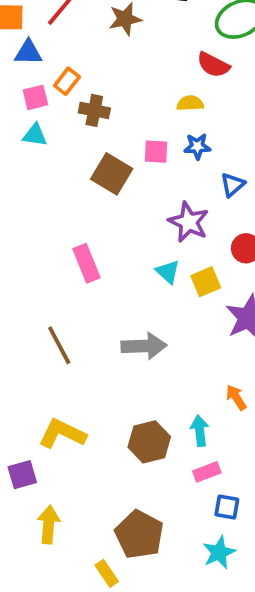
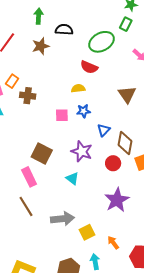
brown square: (112, 174) -> (42, 154), moved
yellow square: (206, 282) -> (87, 232), moved
brown line: (59, 345) -> (26, 206), moved

